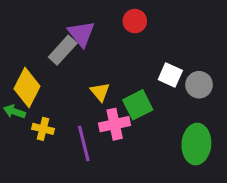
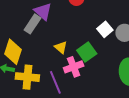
white square: (170, 75) -> (105, 29), turned 35
yellow cross: (43, 129) -> (27, 77), size x1.6

